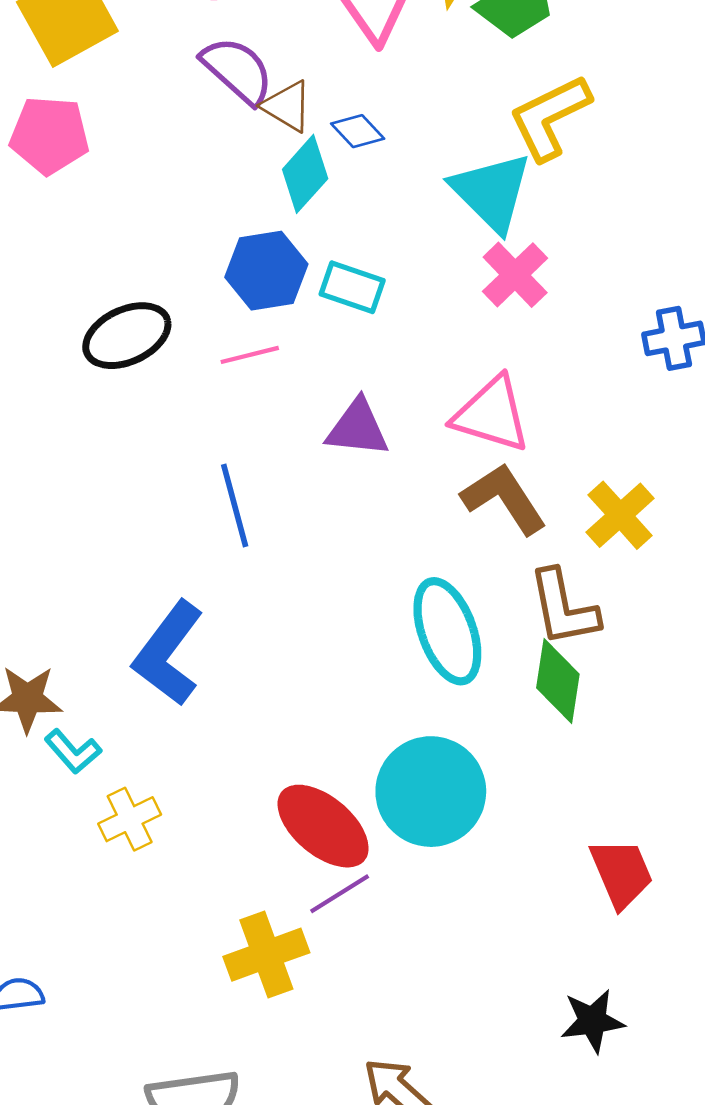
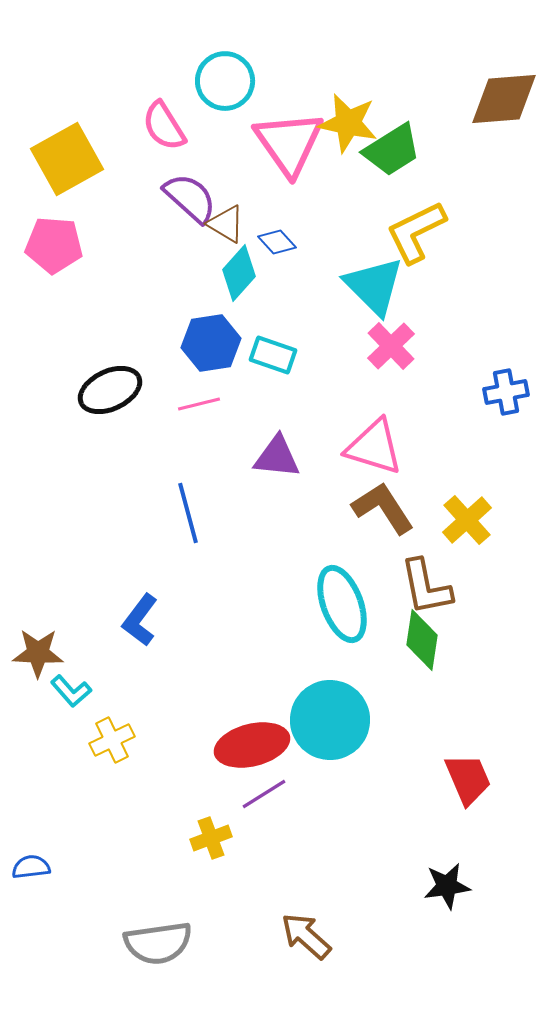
blue L-shape: (168, 653) -> (140, 620), size x0.7
red ellipse: (323, 826) -> (252, 745), turned -54
yellow cross: (266, 955) -> (211, 838), size x0.7

